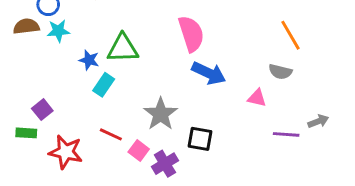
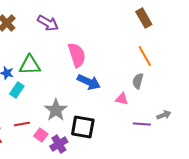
gray semicircle: (280, 72) -> (138, 81), turned 91
red line: (111, 134) -> (22, 124), turned -35
black square: (200, 139) -> (83, 127), size x1.4

